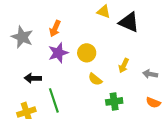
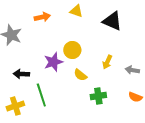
yellow triangle: (104, 12) -> (76, 11), moved
orange arrow: (55, 29) -> (42, 17), moved, turned -126
purple star: (58, 53) -> (53, 62), moved

